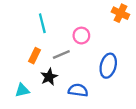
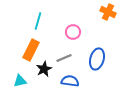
cyan line: (42, 23) -> (38, 21), turned 30
gray line: (61, 54) -> (64, 58), moved
orange rectangle: (35, 56) -> (31, 50), size x1.5

